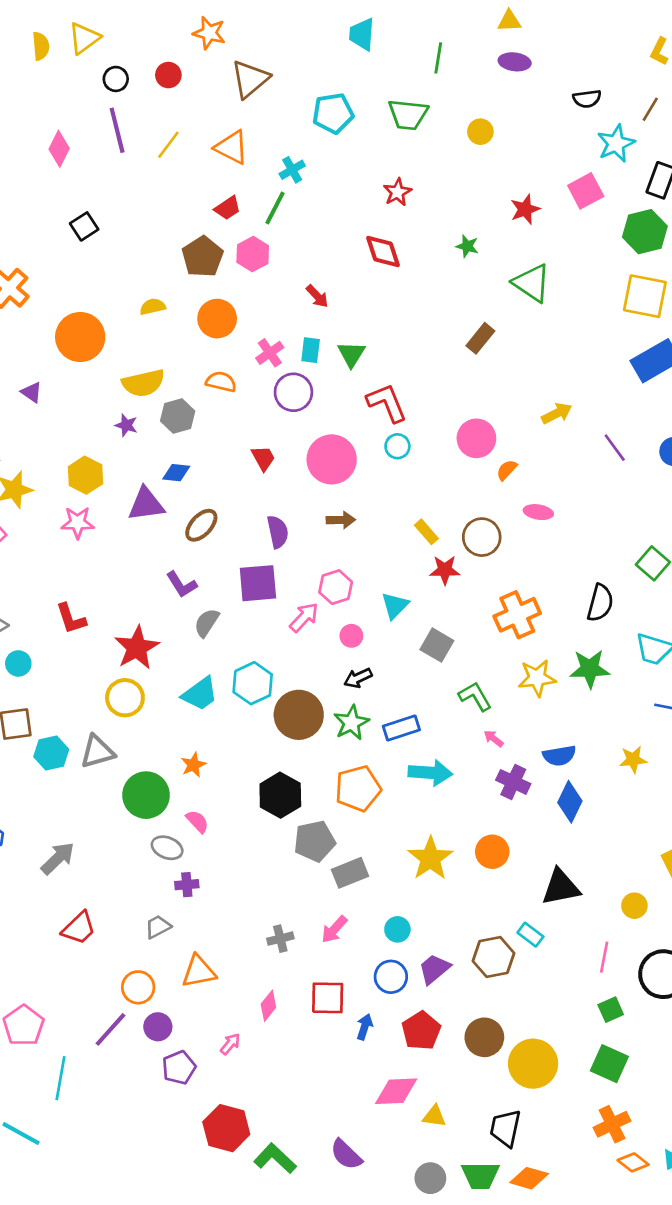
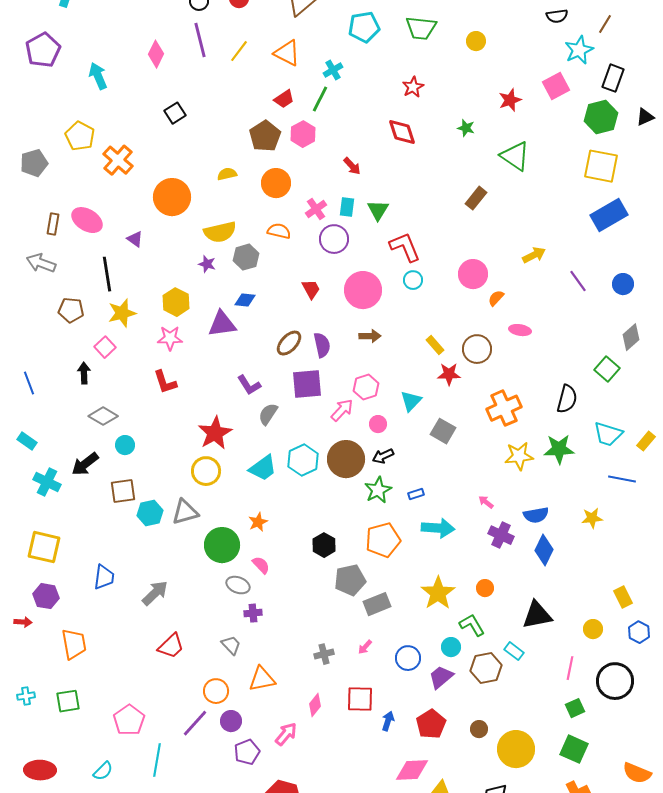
brown ellipse: (201, 525) -> (289, 343), moved
red L-shape: (71, 619) -> (165, 382), moved
green L-shape: (475, 696) -> (472, 625), moved
brown circle: (299, 715) -> (346, 459), moved
blue rectangle: (401, 728) -> (416, 494), size x0.6
black hexagon: (280, 795) -> (324, 545), size x0.7
orange circle: (492, 852) -> (485, 588), size x0.7
gray trapezoid: (158, 927) -> (231, 645), turned 75
pink arrow: (334, 929) -> (365, 647), size x0.7
cyan circle: (397, 929) -> (451, 647), moved
blue circle: (391, 977) -> (408, 658), moved
brown circle: (484, 1037) -> (479, 729), size x0.6
pink arrow: (230, 1044) -> (286, 734), size x1.4

